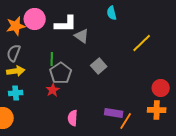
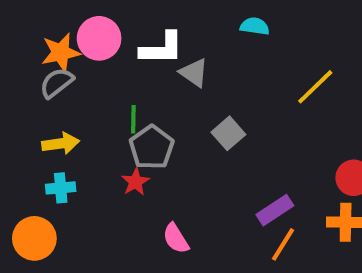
cyan semicircle: (112, 13) -> (255, 26), turned 112
gray semicircle: (14, 53) -> (57, 83), moved, turned 30
purple rectangle: (114, 113) -> (275, 210), moved, turned -42
pink semicircle: (73, 118) -> (176, 238), turned -35

